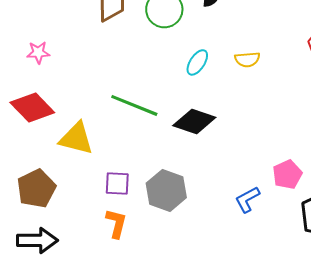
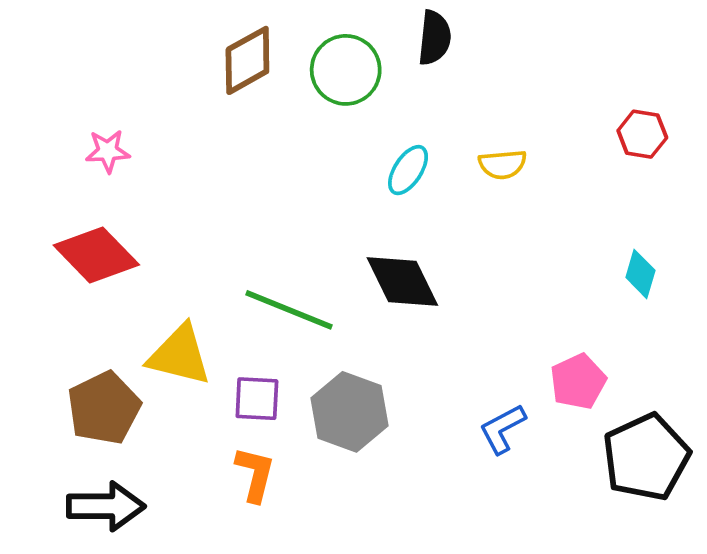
green line: (134, 105) -> (289, 310), moved
black diamond: (194, 121) -> (402, 281), turned 45
yellow triangle: (76, 138) -> (179, 355), moved

